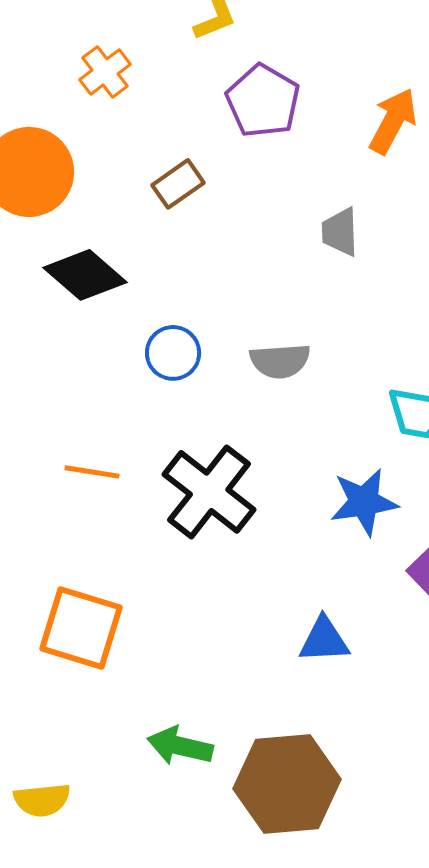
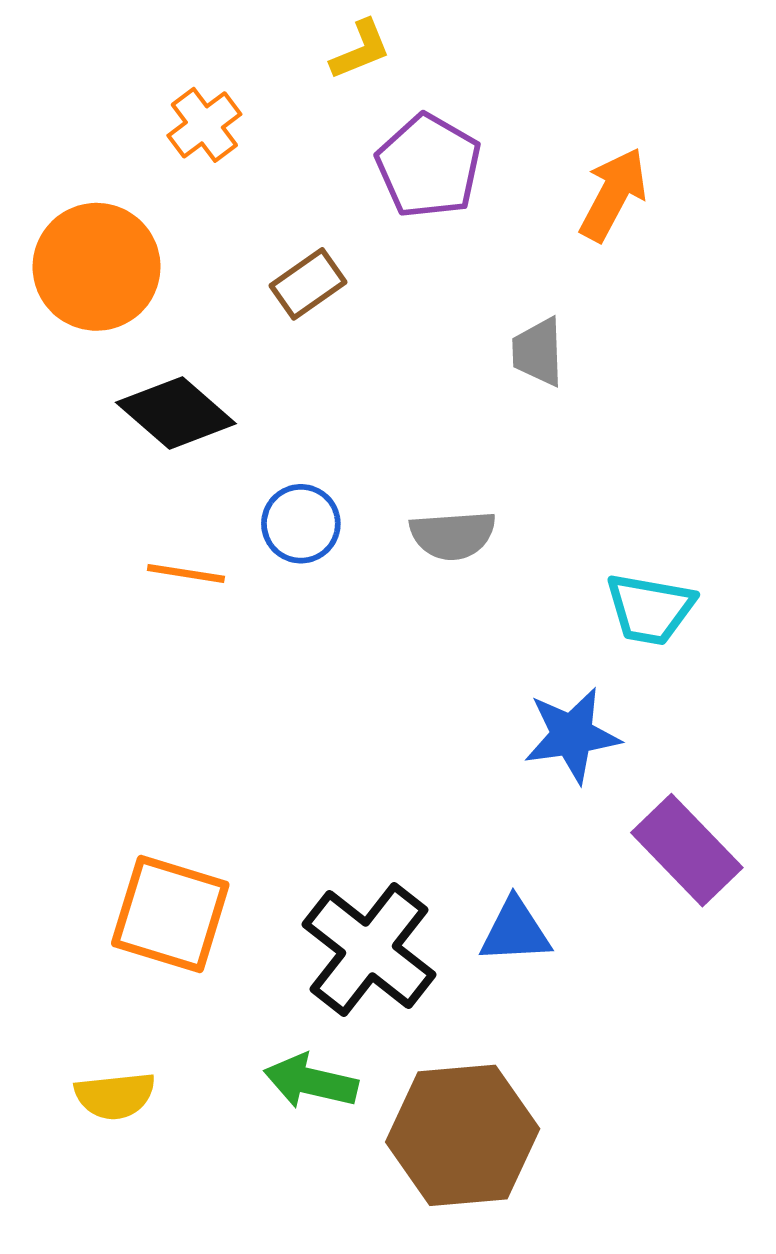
orange line: (92, 472) -> (186, 573), moved
black cross: (209, 492) -> (369, 950), moved
yellow semicircle: (42, 800) -> (115, 1096), moved

